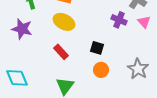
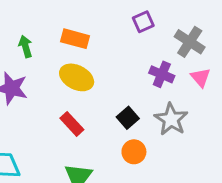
black square: (97, 48) -> (128, 118), turned 32
gray star: (138, 69) -> (171, 119), moved

